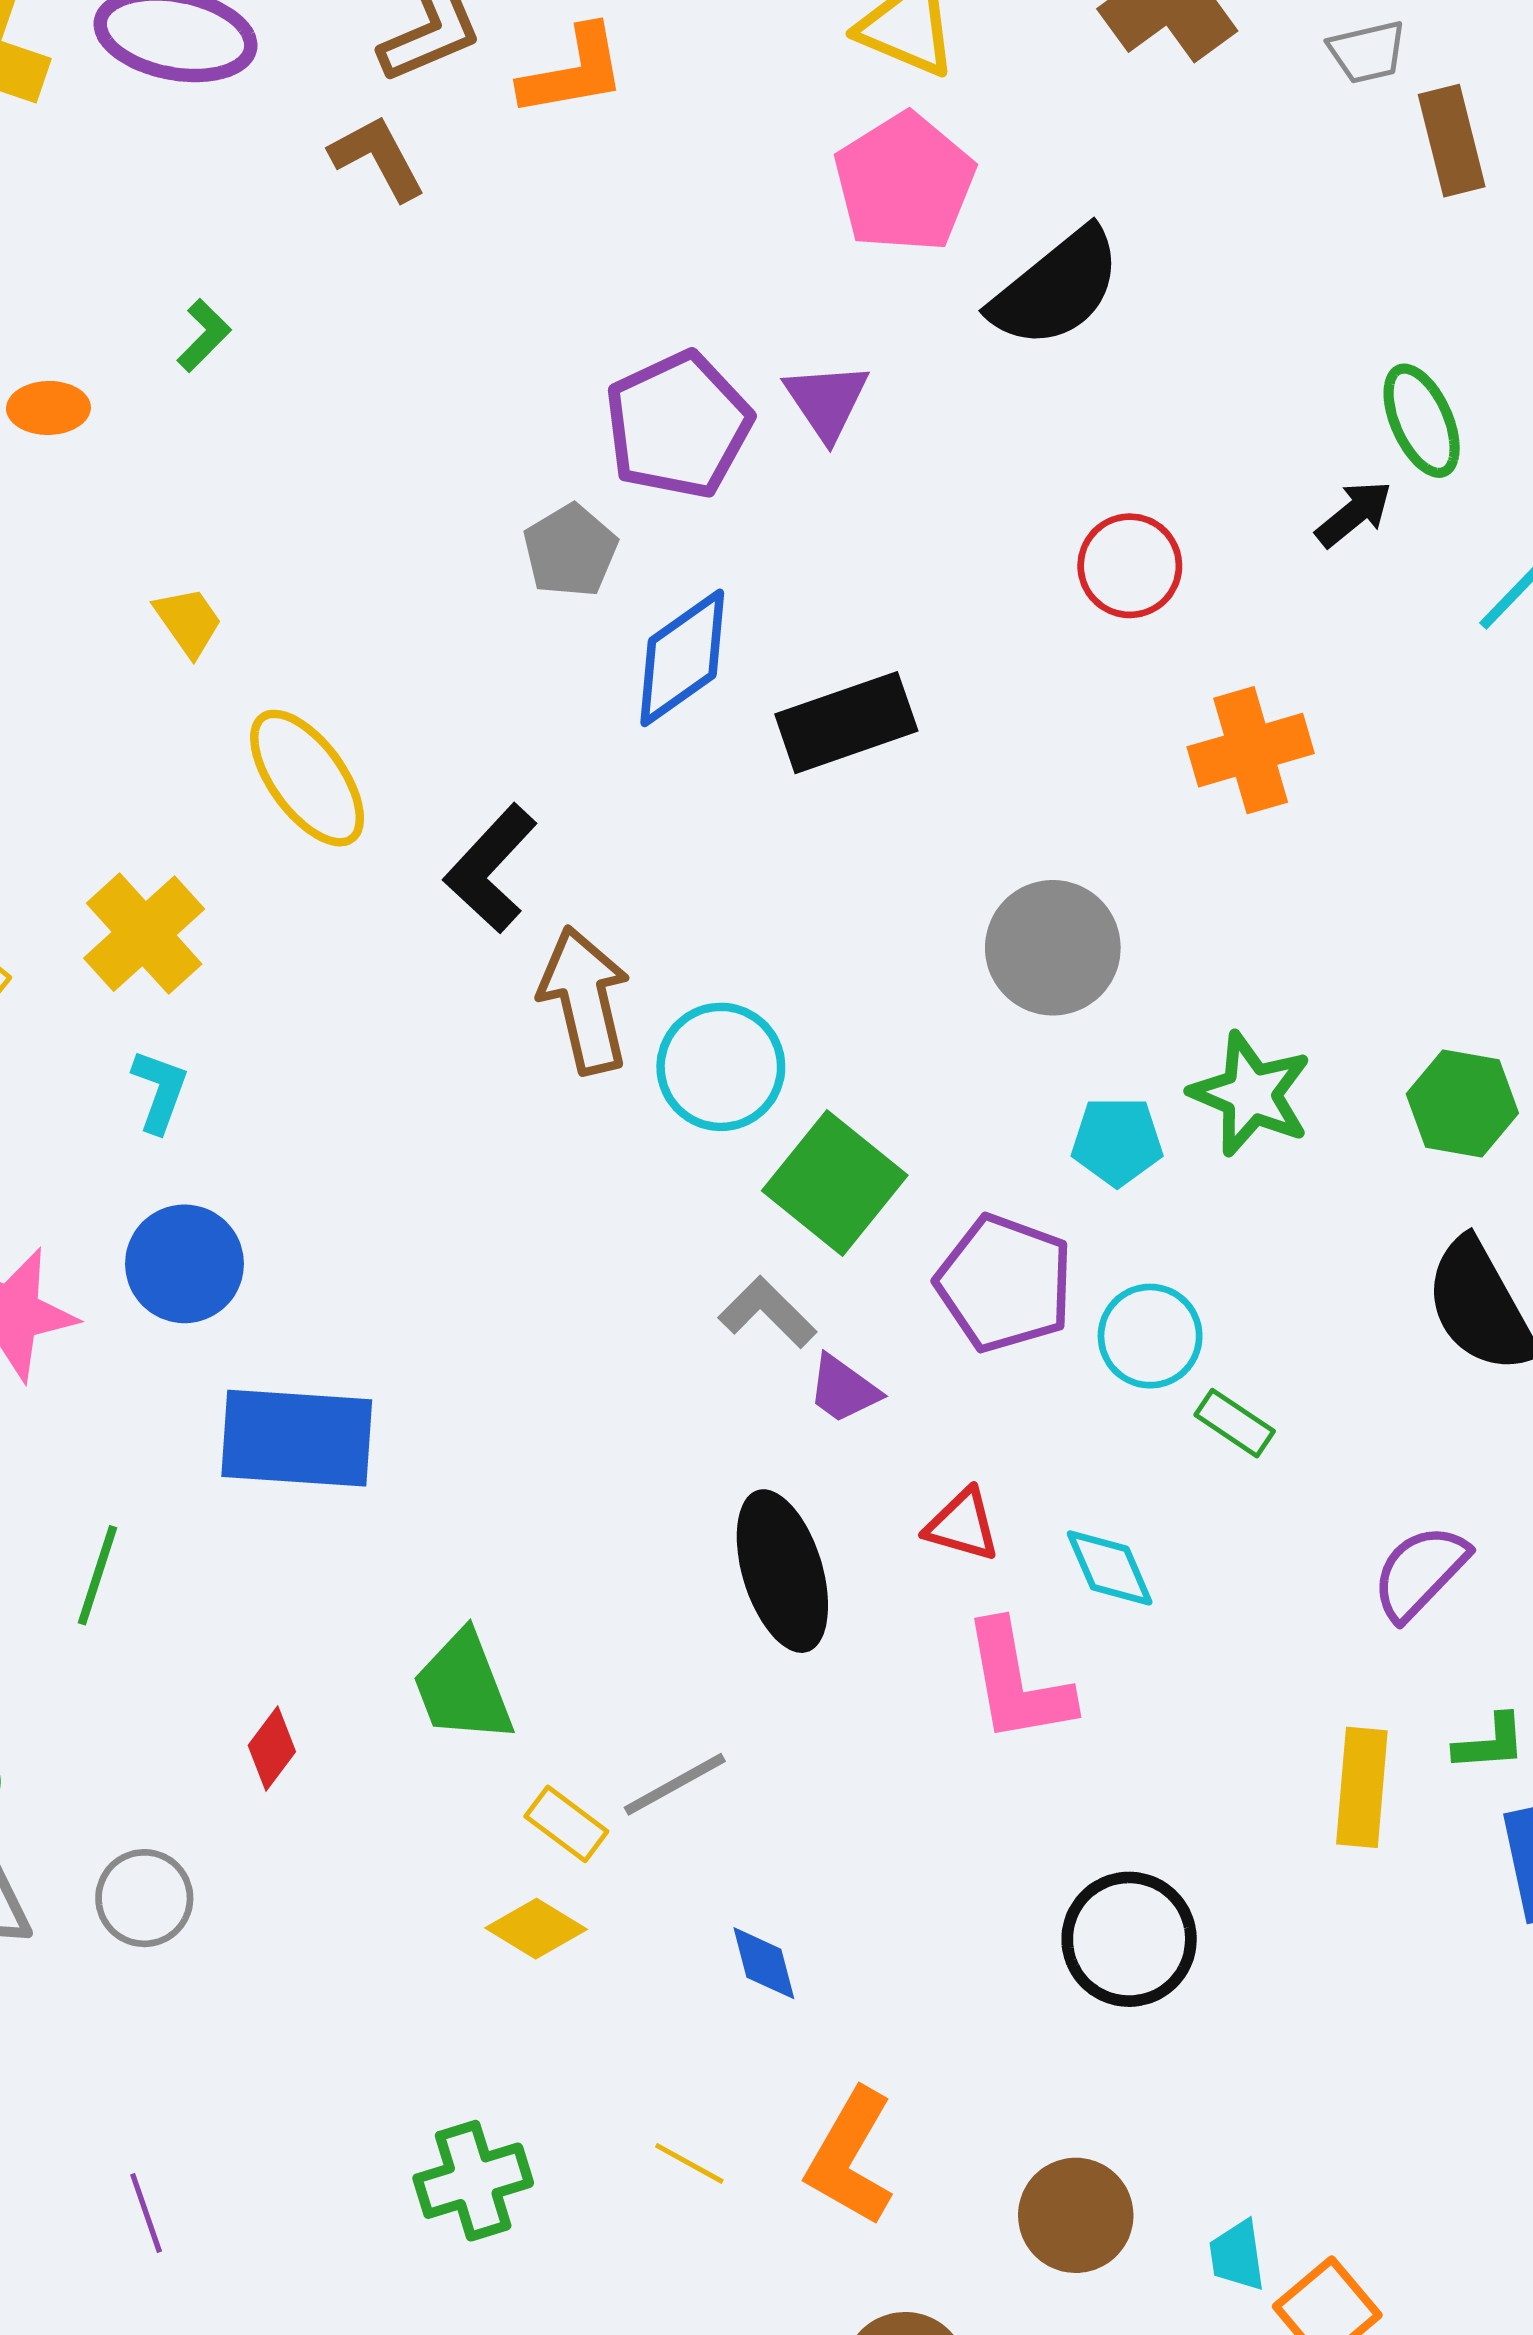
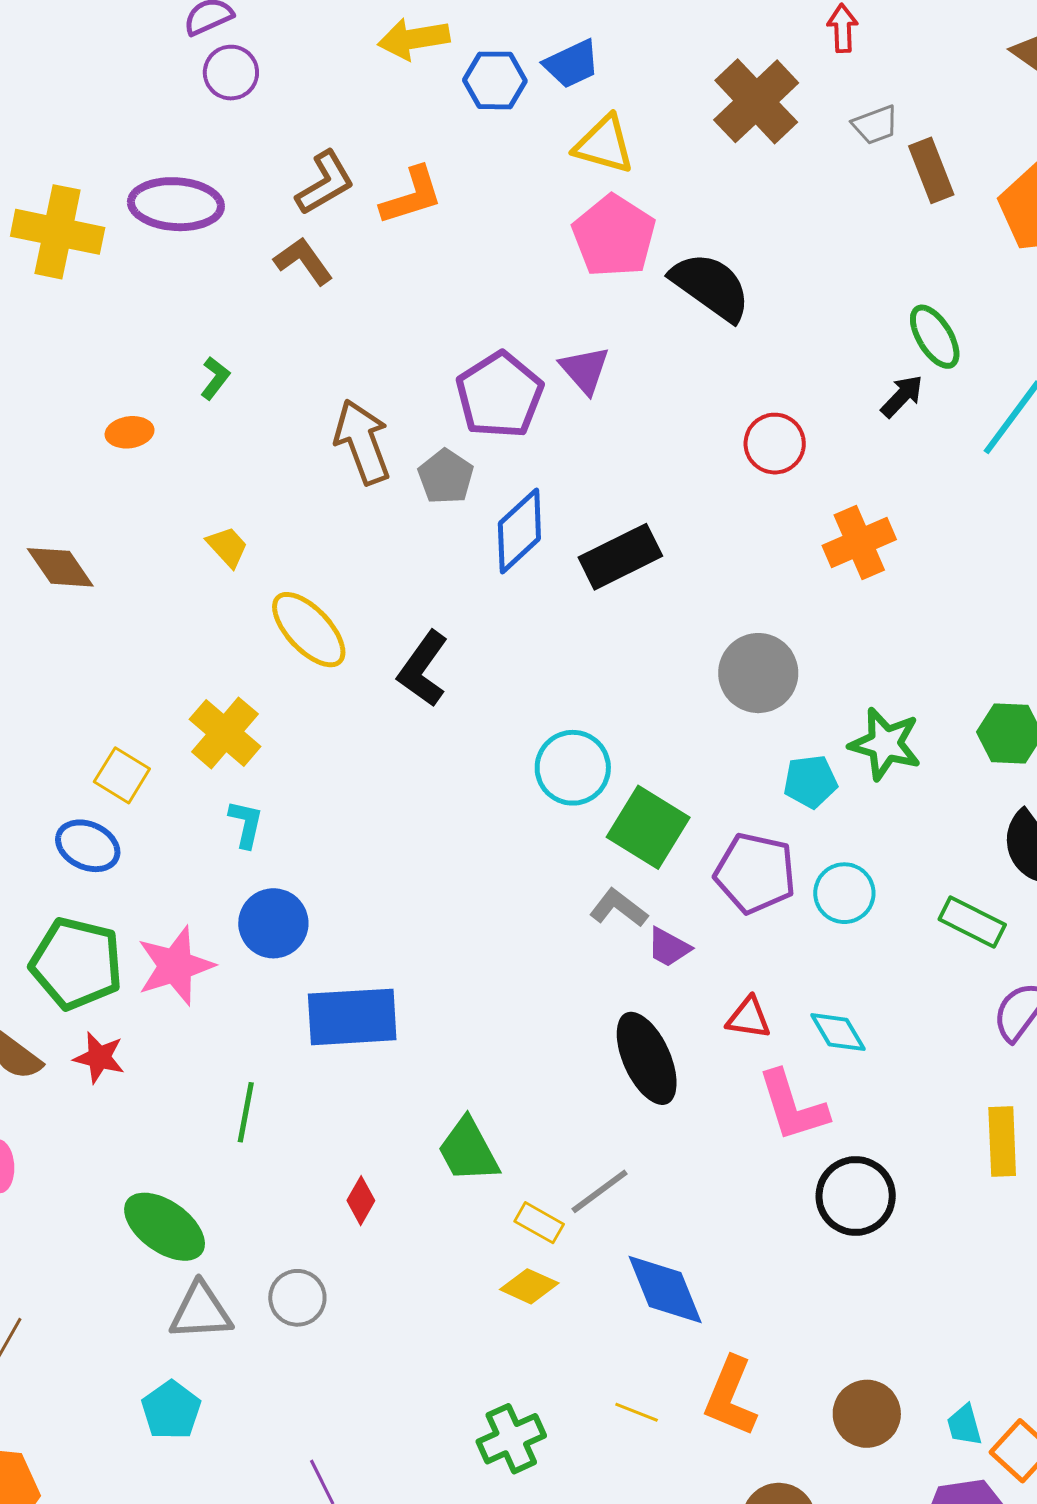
black semicircle: (1056, 288) -> (711, 286), turned -98
brown arrow: (585, 1000) -> (362, 442), moved
green rectangle: (1235, 1423) -> (972, 922), moved, size x1.4
black circle: (1129, 1939) -> (856, 1196), moved
blue diamond: (764, 1963) -> (665, 1289), size x1.8

